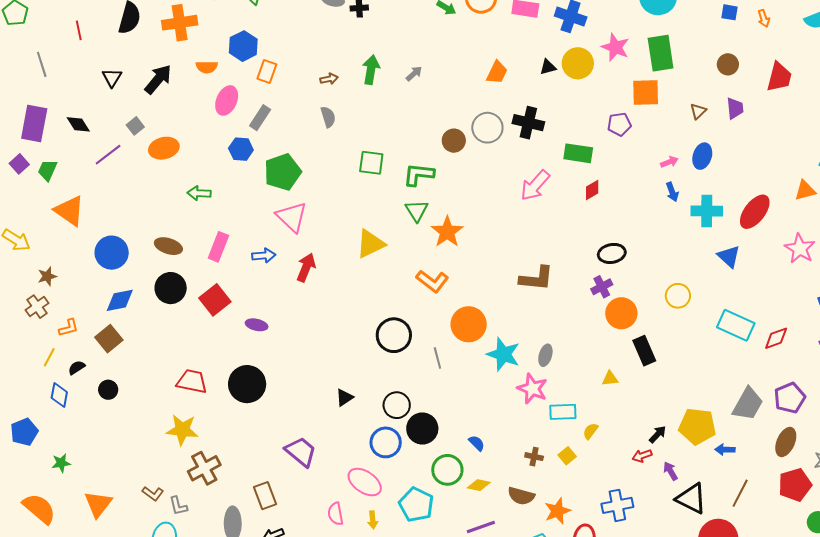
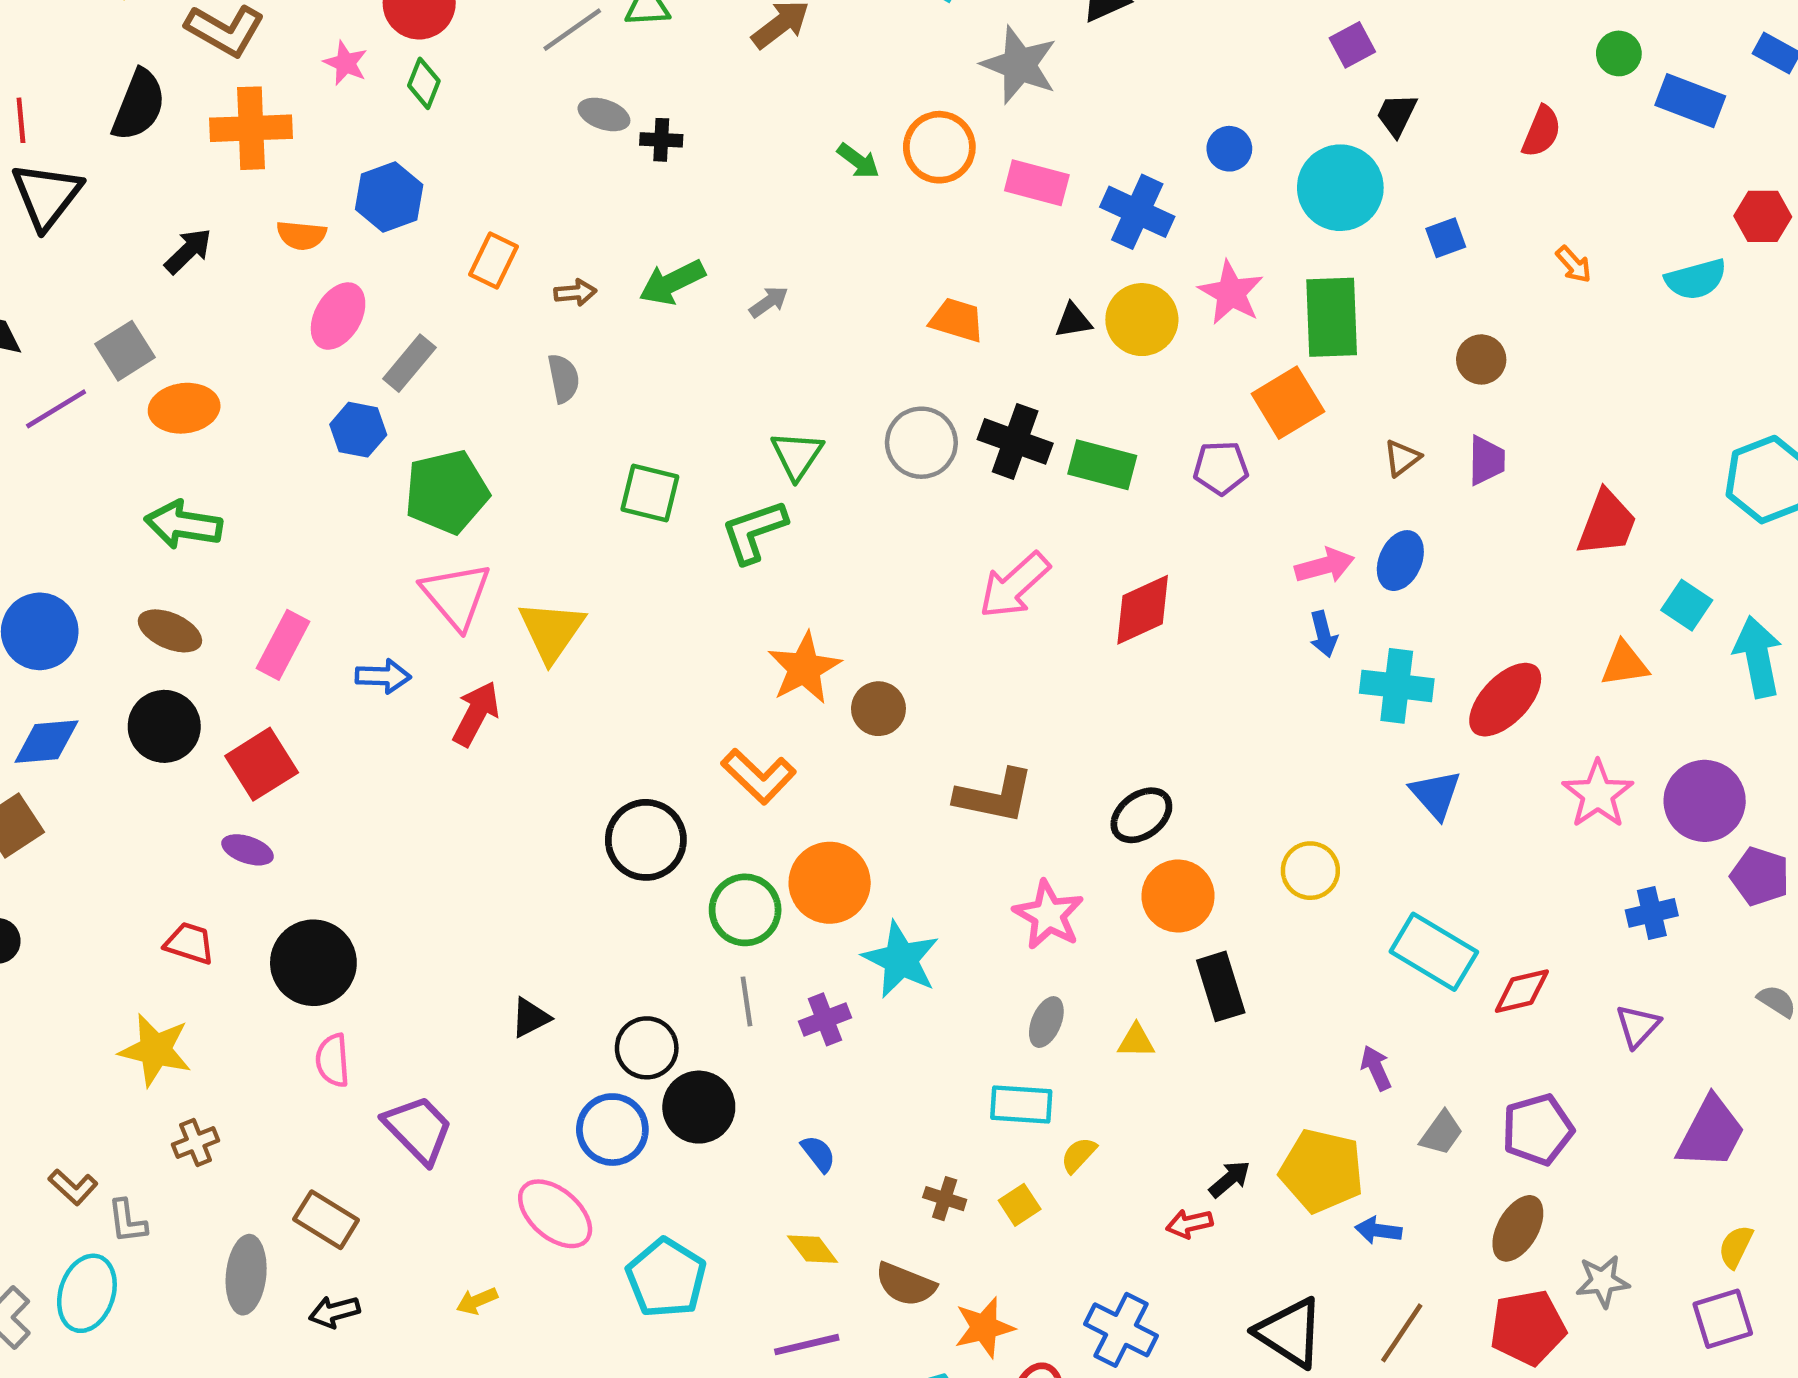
blue square: (730, 12) -> (1446, 238), moved, turned -36
orange arrow: (764, 18) -> (1574, 264), turned -30
green arrow: (371, 70) -> (672, 282), turned -132
orange rectangle: (267, 71) -> (493, 261), moved
orange trapezoid: (497, 72) -> (957, 320), turned -105
red trapezoid: (779, 77) -> (1607, 523), moved
black triangle: (112, 78) -> (47, 196), moved, size x1.6
black arrow: (158, 79) -> (188, 251), size x0.7
orange square: (646, 93) -> (1288, 403), turned -36
gray square: (135, 126) -> (125, 351), size x1.4
brown circle: (454, 141) -> (878, 709), moved
green rectangle: (578, 153) -> (1102, 465), moved
pink arrow: (669, 162) -> (1325, 566), size x1.4
green L-shape: (419, 175) -> (754, 531), turned -32
red diamond: (592, 190) -> (1143, 610), size x1.6
green arrow: (199, 193) -> (183, 525), moved, size x1.4
green triangle: (417, 211) -> (797, 455), moved
yellow triangle: (370, 244) -> (551, 631), moved, turned -36
black ellipse: (612, 253) -> (1141, 815), moved, turned -32
purple cross: (602, 287) -> (825, 1019), moved
purple ellipse: (257, 325) -> (248, 850), moved
black circle: (394, 335) -> (646, 840), moved
gray ellipse: (545, 355) -> (1046, 1022), moved
gray line: (437, 358) -> (747, 1001), moved
red trapezoid: (192, 382) -> (189, 943), size x0.7
pink star: (532, 389) -> (1048, 915), moved
gray trapezoid: (748, 404) -> (1441, 1133), size x0.6
brown cross: (204, 468) -> (196, 1142), size x0.6
green circle: (447, 470) -> (745, 910), moved
purple arrow: (671, 471) -> (1376, 1068), moved
yellow diamond: (479, 485) -> (813, 1249), turned 35
brown rectangle: (265, 496) -> (326, 1220), turned -44
blue cross: (617, 505) -> (1121, 1330), turned 32
pink semicircle: (336, 514) -> (333, 1060), moved
yellow arrow: (373, 520) -> (477, 1301), moved, turned 66

